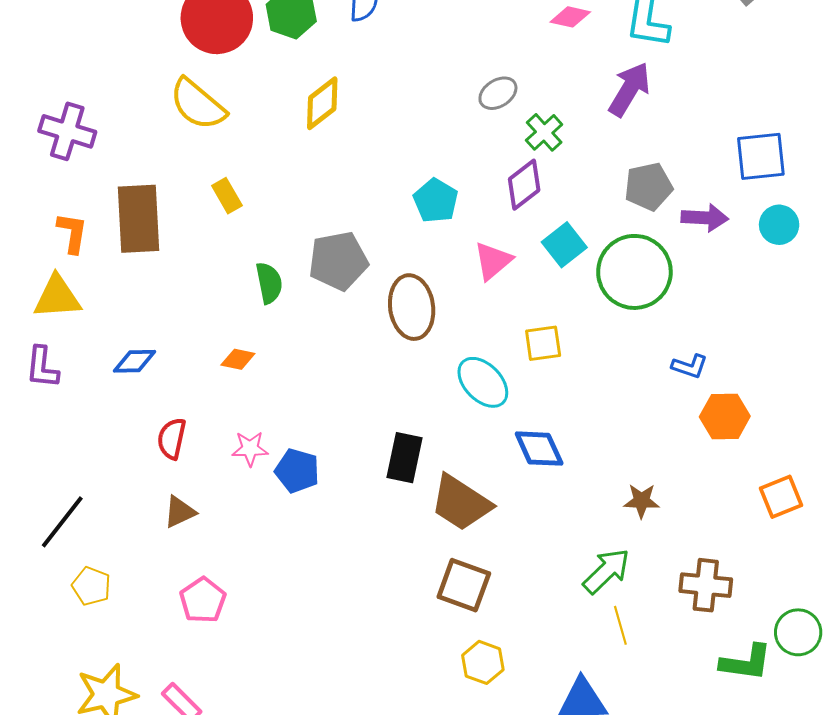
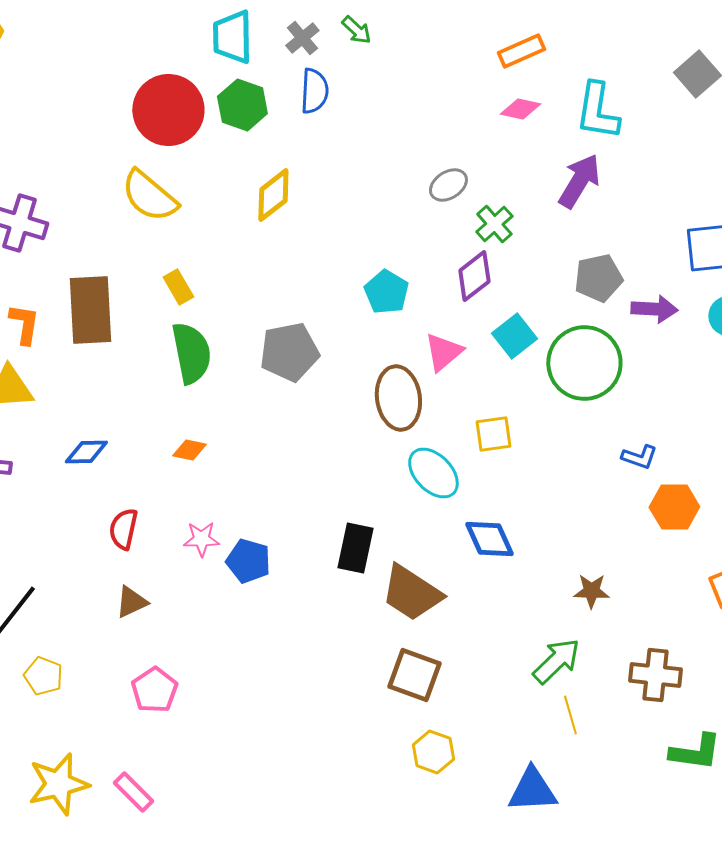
green semicircle: (269, 283) -> (191, 353), moved, size x1.5
brown ellipse: (412, 307) -> (398, 398), moved

